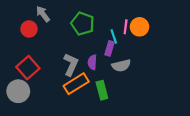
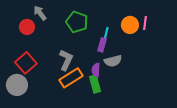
pink line: (126, 27) -> (145, 23), moved
cyan line: (114, 36) -> (106, 34), turned 32
purple semicircle: (92, 62) -> (96, 70), moved

